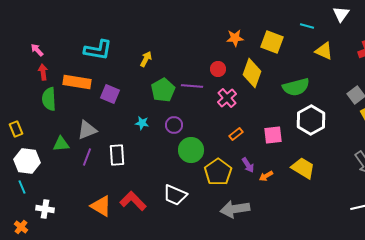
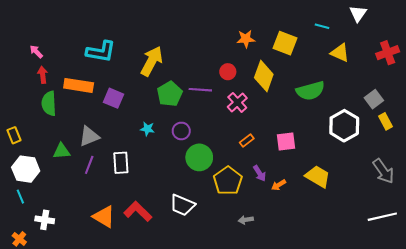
yellow arrow: (146, 59) -> (152, 61), size x1.8
white hexagon: (311, 120) -> (344, 126), moved
gray arrow: (235, 209) -> (246, 220), size x0.5

